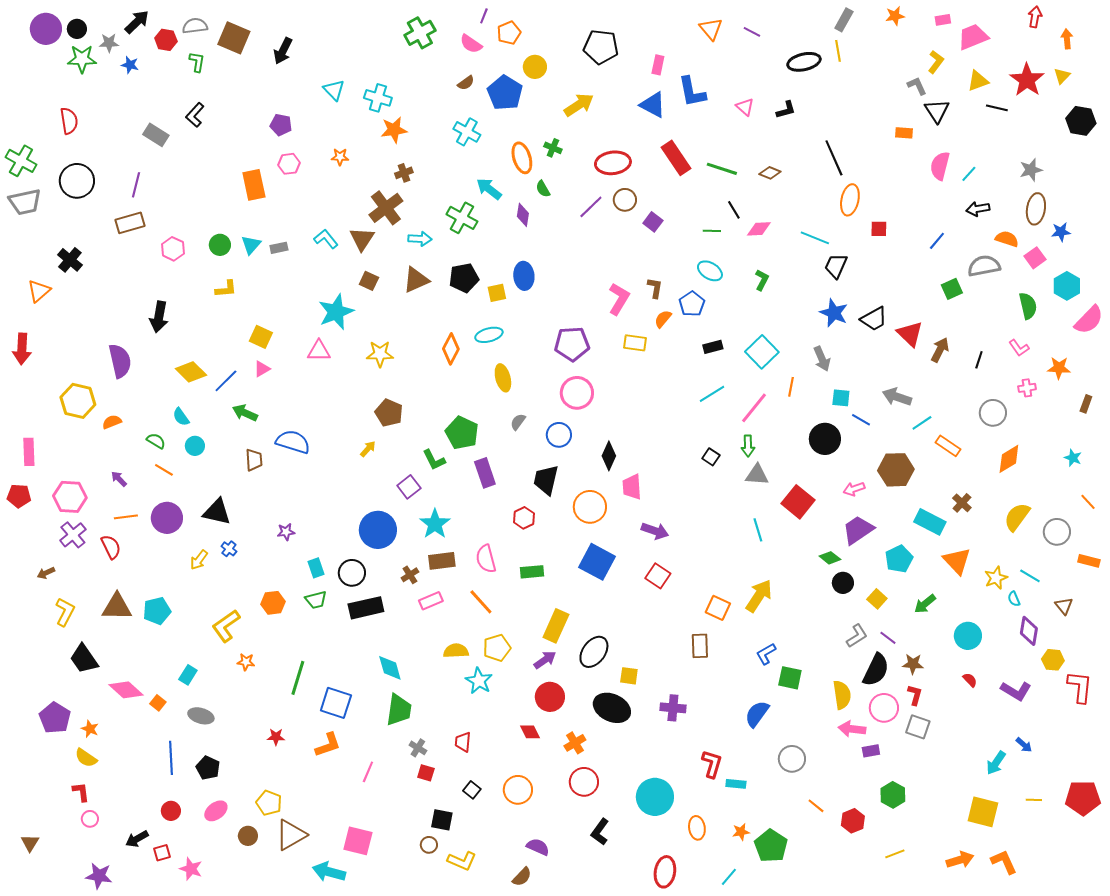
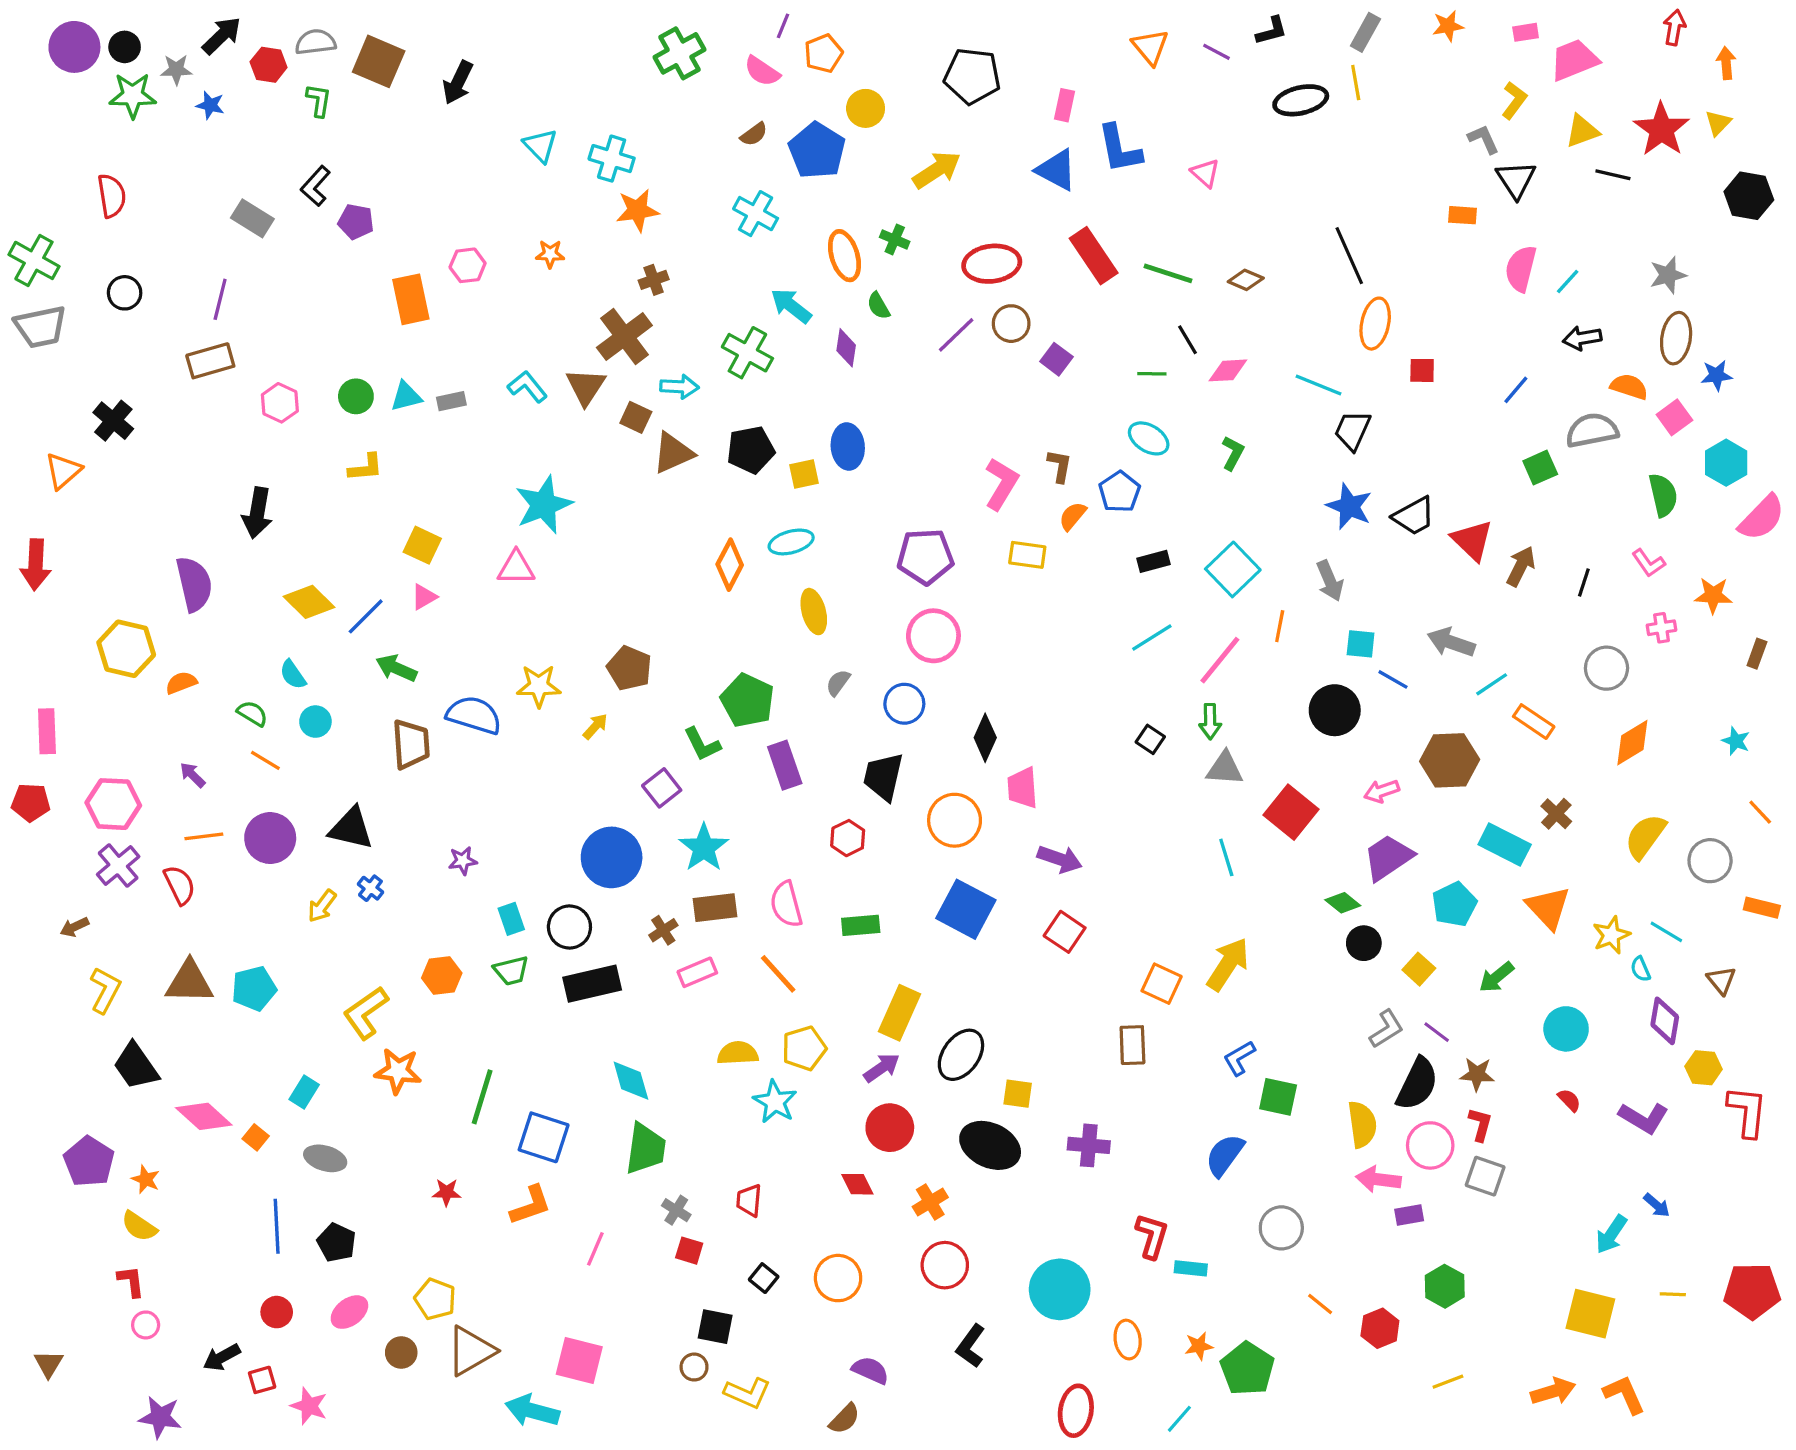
black L-shape: (786, 110) -> (1272, 31), moved
purple pentagon: (281, 125) -> (356, 222), moved
black circle: (77, 181) -> (125, 293), size x0.6
cyan triangle: (251, 245) -> (406, 396), turned 35
brown square: (369, 281) -> (636, 417), moved
yellow star: (380, 354) -> (539, 686), moved
brown trapezoid: (254, 460) -> (411, 744), size x1.4
orange star: (246, 662) -> (398, 1071), size x1.6

